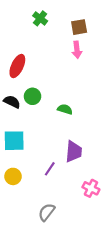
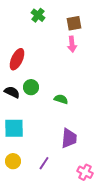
purple line: (50, 169) -> (44, 163), moved

